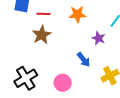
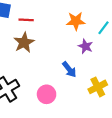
orange star: (77, 14) -> (76, 21), moved

